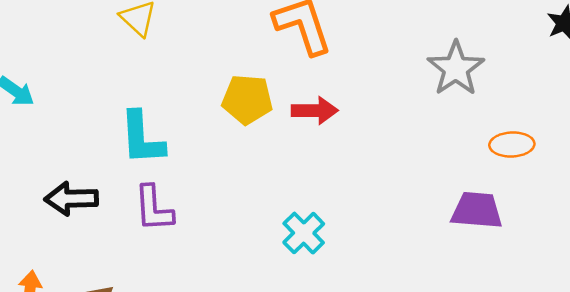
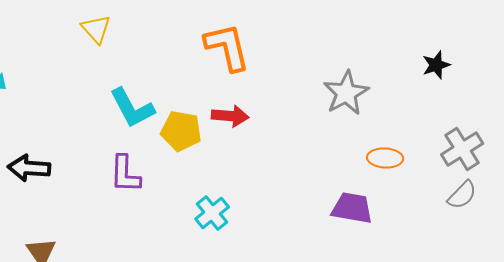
yellow pentagon: (247, 99) -> (181, 131), moved
cyan L-shape: (142, 138) -> (132, 108), moved, turned -30
purple L-shape: (154, 208) -> (125, 174), moved

